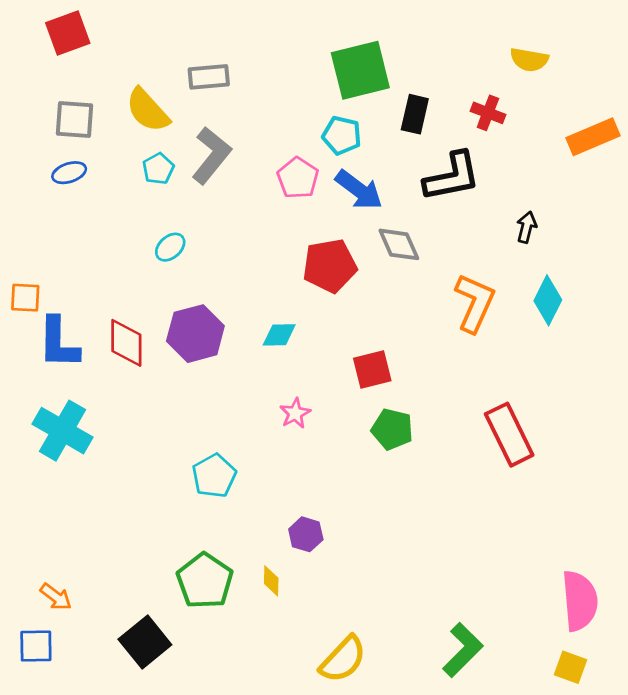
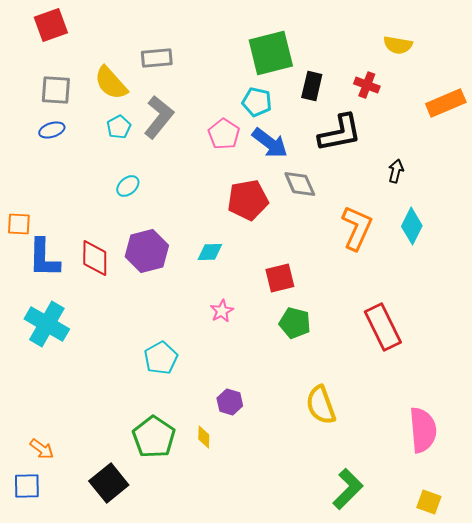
pink semicircle: (580, 601) -> (423, 430), moved
yellow semicircle: (343, 659) -> (321, 405), moved, turned 117

